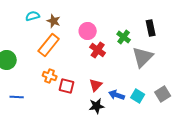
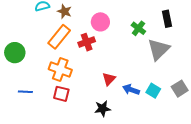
red cross: (98, 50) -> (87, 42), moved, turned 35
orange cross: (50, 76) -> (60, 70), size x1.5
red square: (67, 86) -> (61, 94), moved
black star: (97, 106) -> (103, 109), moved

